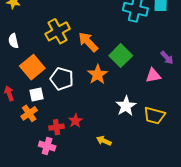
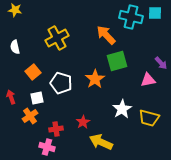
orange arrow: (88, 42) -> (106, 35), moved
green square: (121, 56) -> (117, 61), turned 30
orange square: (32, 67) -> (33, 72), size x0.7
red star: (75, 121) -> (83, 122), moved
yellow arrow: (104, 141) -> (101, 142), size x1.6

